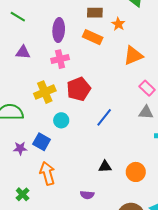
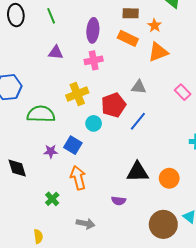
green line: (18, 17) -> (51, 16), turned 35
orange triangle: (133, 55) -> (158, 52), moved
red pentagon: (79, 89) -> (114, 105), moved
gray triangle: (146, 112) -> (139, 87), moved
black triangle: (105, 167) -> (138, 172), size x1.6

